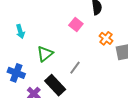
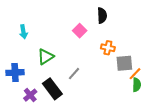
orange cross: (106, 38) -> (108, 48), turned -32
blue cross: (16, 73) -> (15, 73), turned -30

